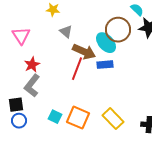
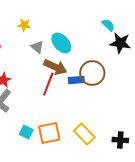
brown circle: (118, 30) -> (92, 73), moved
cyan ellipse: (106, 43) -> (61, 43), moved
orange square: (78, 118) -> (49, 133), turned -35

